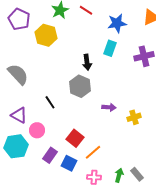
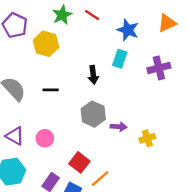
blue star: (117, 23) -> (128, 30), turned 30
gray hexagon: (80, 86) -> (93, 114), moved
black line: (50, 102) -> (51, 90), moved, turned -56
pink circle: (37, 130) -> (45, 138), moved

